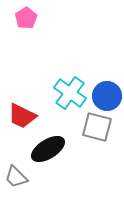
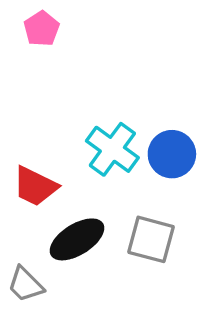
gray square: (97, 127) -> (151, 239), moved

